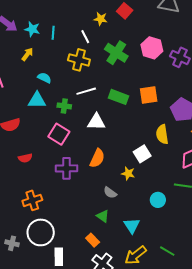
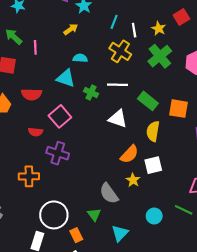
yellow star: (101, 19) -> (159, 28), moved
cyan line: (53, 33) -> (114, 22), moved
cyan semicircle: (44, 78) -> (80, 58), turned -40
pink square: (59, 134) -> (60, 116), moved
yellow semicircle: (162, 134) -> (153, 131), moved
orange semicircle: (97, 158) -> (129, 154), moved
purple cross: (67, 168) -> (58, 153), moved
gray semicircle: (110, 193) -> (109, 193), size x1.5
white circle: (41, 232) -> (54, 215), moved

